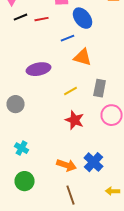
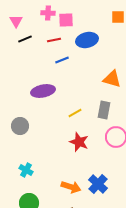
blue ellipse: (83, 18) -> (87, 40), turned -65
red line: (42, 19) -> (54, 40), moved
blue line: (68, 38) -> (62, 60), moved
orange triangle: (83, 57) -> (112, 79), moved

